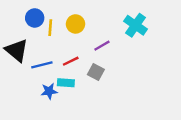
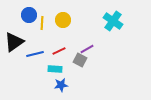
purple line: (102, 46) -> (87, 49), moved
black triangle: (17, 50) -> (14, 42), turned 45
blue star: (49, 91) -> (61, 85), moved

